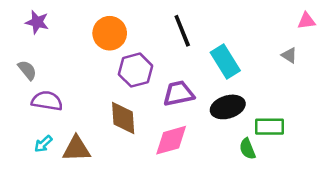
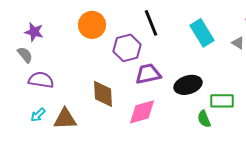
purple star: (37, 22) -> (34, 32), moved
cyan rectangle: (225, 61) -> (202, 33), moved
purple hexagon: (135, 70) -> (127, 48), moved

